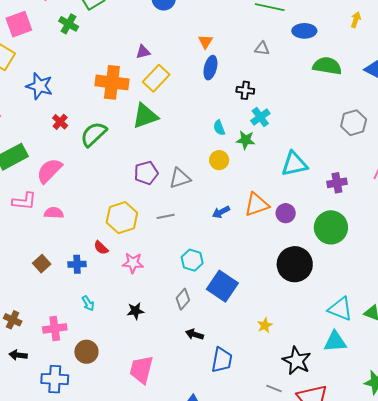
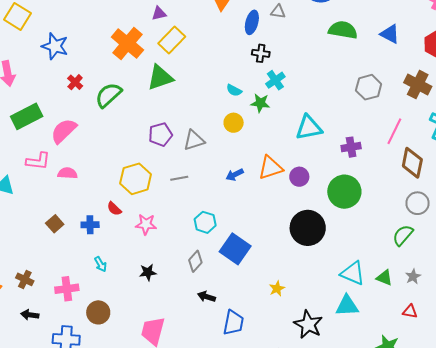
blue ellipse: (210, 68) -> (252, 22), moved
orange cross: (112, 82) -> (127, 44), turned 32
cyan semicircle: (219, 128) -> (234, 90), turned -42

